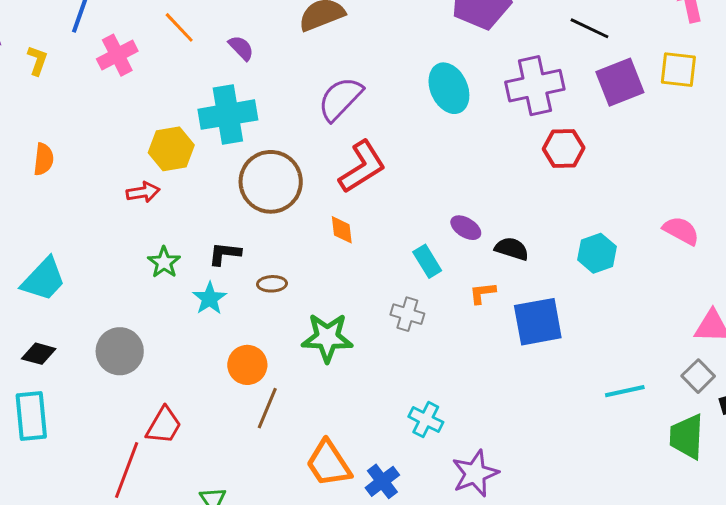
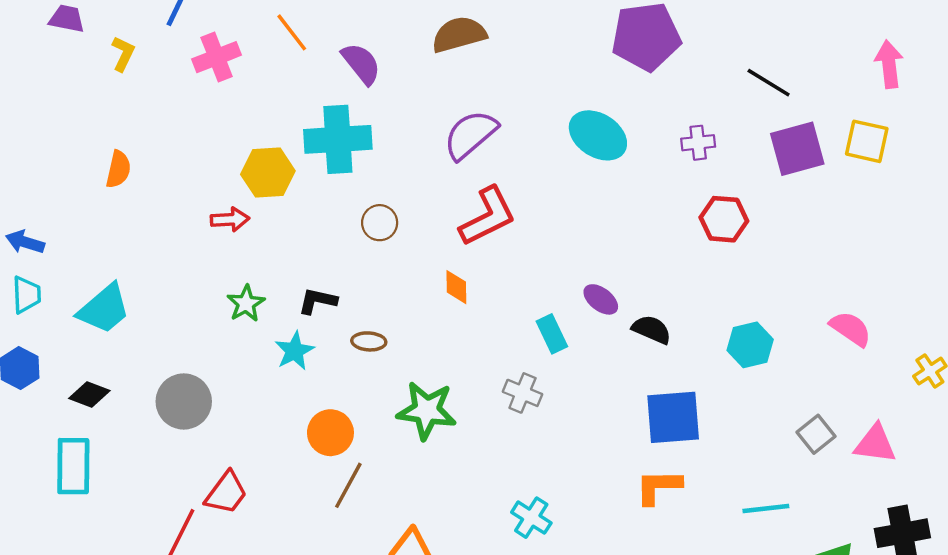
purple semicircle: (241, 48) -> (361, 64), size x1.4
purple cross: (535, 86) -> (698, 143), size x0.5
cyan ellipse: (449, 88) -> (598, 135), turned -39
brown circle: (271, 182) -> (380, 223), size x0.5
orange L-shape: (483, 293) -> (658, 487), moved, size x1.5
gray square: (698, 376) -> (816, 434), moved

